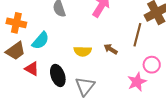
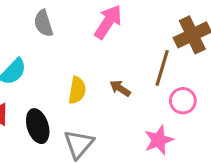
yellow semicircle: (83, 51) -> (77, 90), turned -84
pink circle: (152, 65) -> (183, 101), moved

